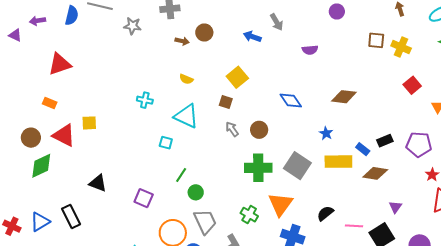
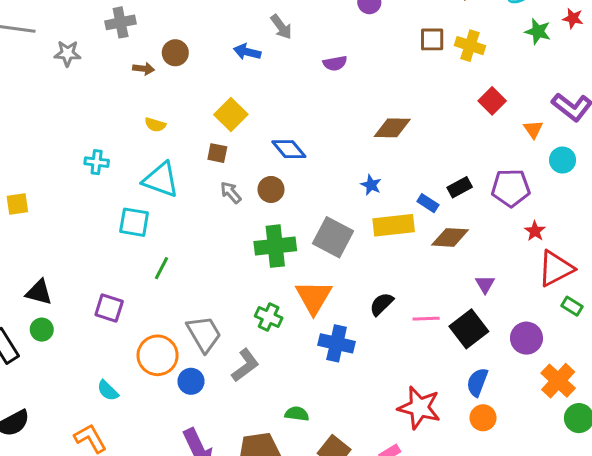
blue diamond: (291, 100) -> (289, 149), moved
cyan square: (166, 143) -> (134, 222), size x1.5
green circle: (196, 192) -> (42, 330), moved

